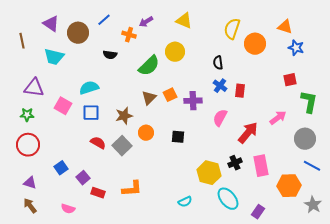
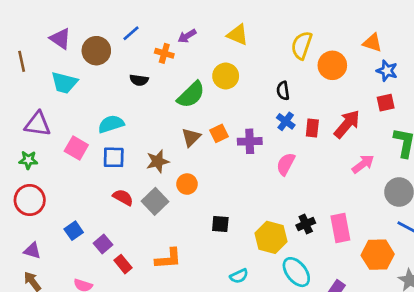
red square: (290, 80) -> (386, 103), moved
red arrow: (248, 133) -> (347, 124), moved
black square: (178, 137) -> (220, 224), moved
red rectangle: (98, 193) -> (123, 264), turned 32

